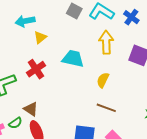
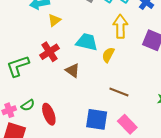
yellow semicircle: (103, 80) -> (108, 55), moved
brown triangle: (31, 109) -> (73, 71), moved

